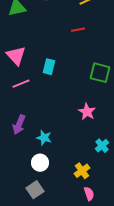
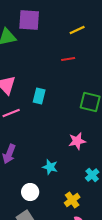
pink star: (87, 112) -> (77, 141), turned 30
cyan star: (44, 138) -> (50, 167), moved

